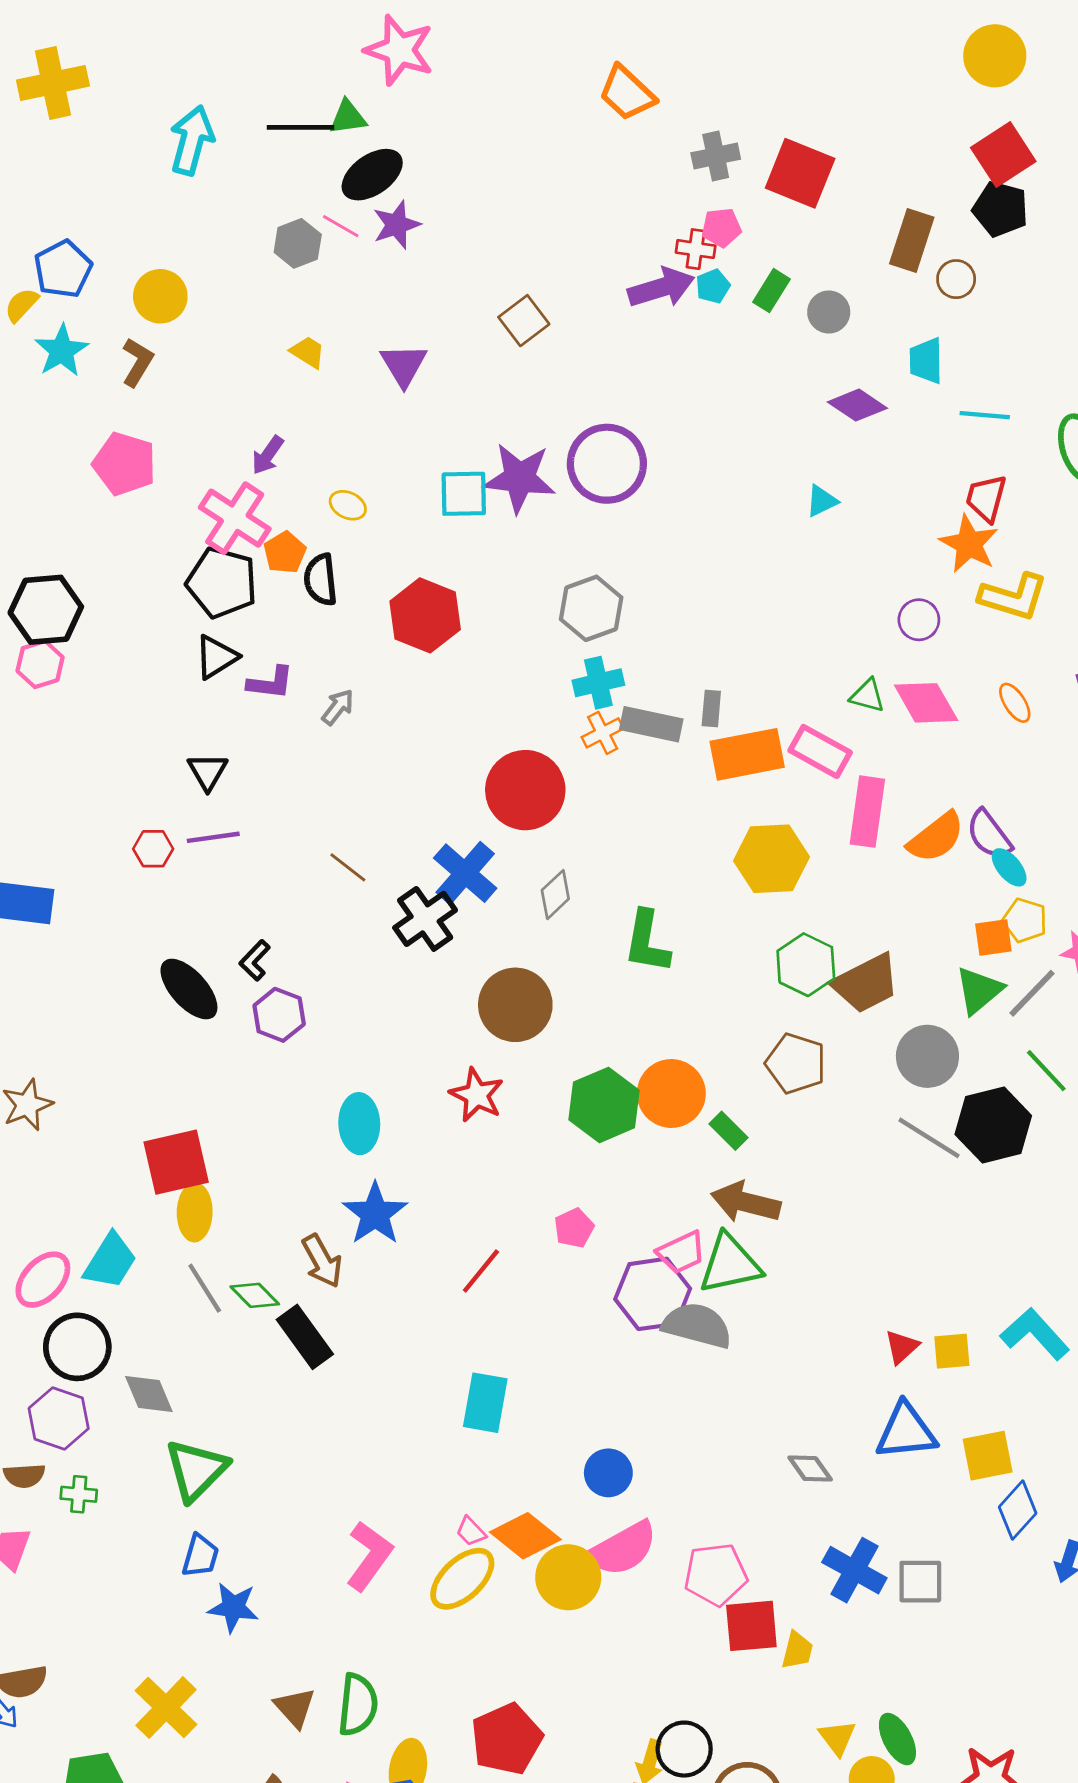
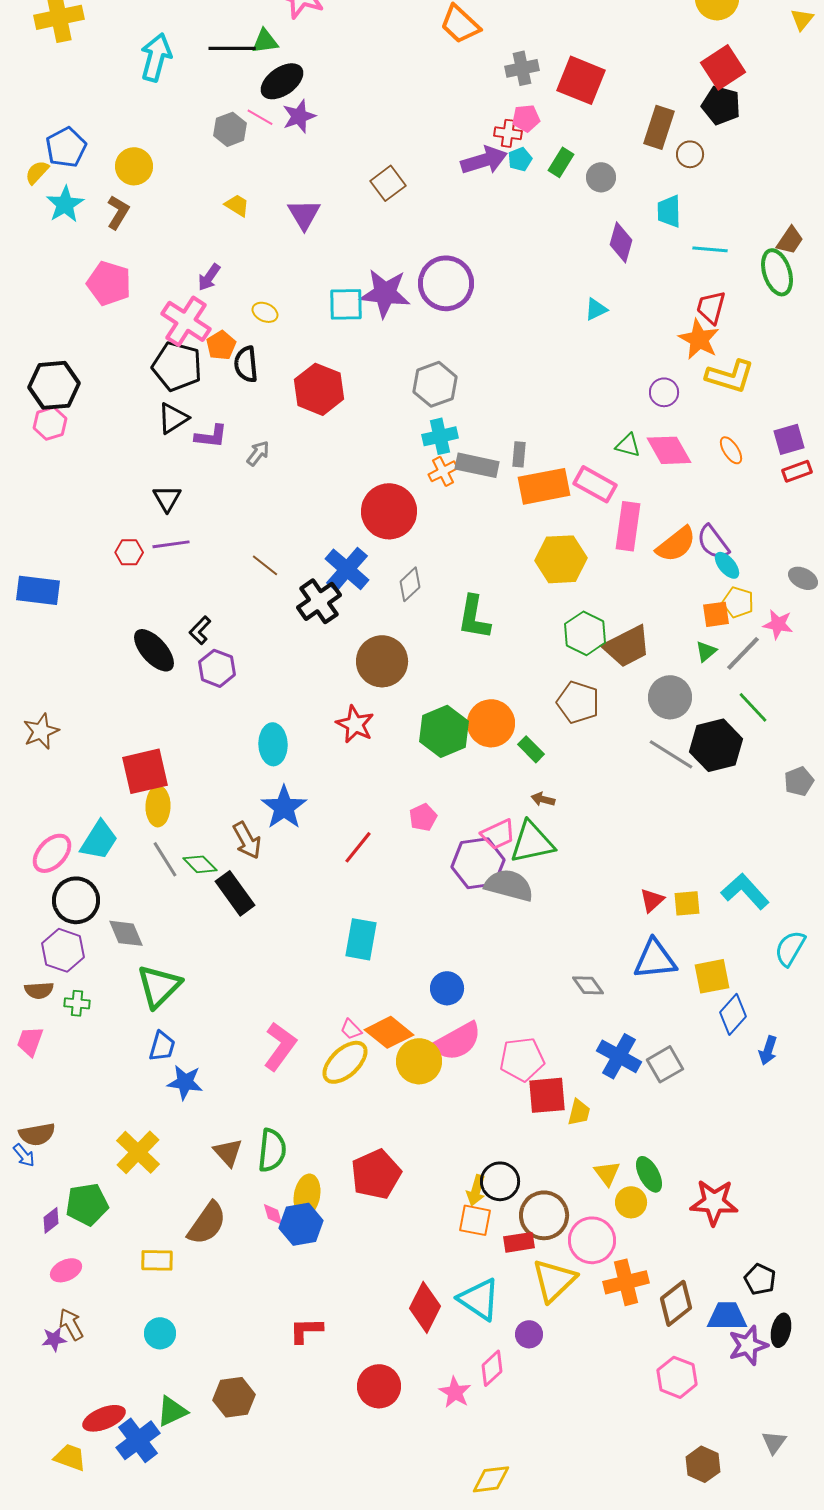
purple diamond: (857, 405) -> (621, 242), turned 72
green triangle: (979, 990) -> (706, 651), size x0.6
brown arrow: (746, 1202) -> (543, 799), size x0.5
gray square: (920, 1582) -> (665, 1064), turned -30

